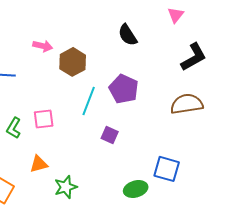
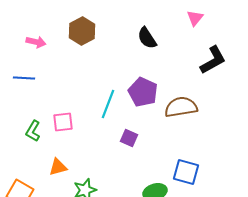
pink arrow: (43, 46) -> (36, 42), moved
brown hexagon: (73, 62) -> (82, 31), moved
brown semicircle: (187, 104) -> (181, 107), moved

